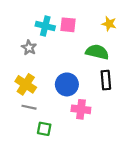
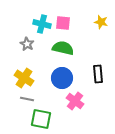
green semicircle: (97, 52) -> (63, 48), moved
pink cross: (81, 109) -> (75, 101), turned 30
green square: (44, 129) -> (41, 119), size x1.5

